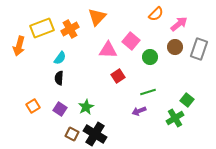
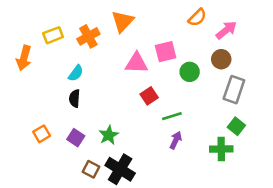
yellow rectangle: (42, 28) -> (53, 35), size x0.7
pink square: (131, 41) -> (166, 52), turned 36
gray rectangle: (199, 49) -> (234, 90), moved
green line: (148, 92) -> (172, 116), moved
purple arrow: (139, 111) -> (176, 140), turned 136
green cross: (175, 118) -> (221, 149), turned 30

